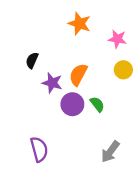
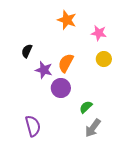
green semicircle: (97, 104) -> (86, 107), moved, turned -96

